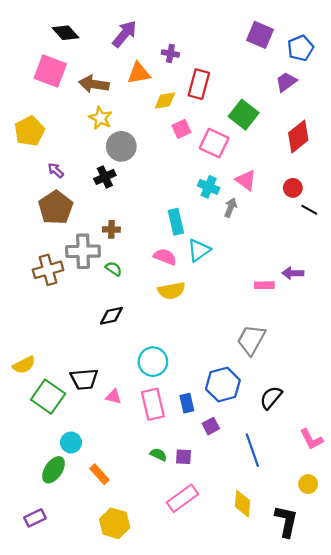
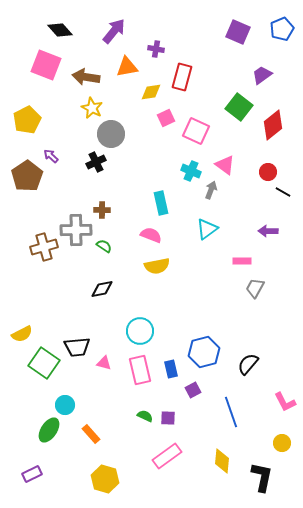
blue pentagon: (300, 48) -> (282, 29), moved
green square: (244, 115) -> (239, 107), moved
brown pentagon: (56, 208) -> (27, 176), moved
cyan triangle: (199, 250) -> (207, 229), moved
purple arrow: (293, 273) -> (268, 231), moved
gray trapezoid: (251, 340) -> (255, 288), moved, size x0.7

